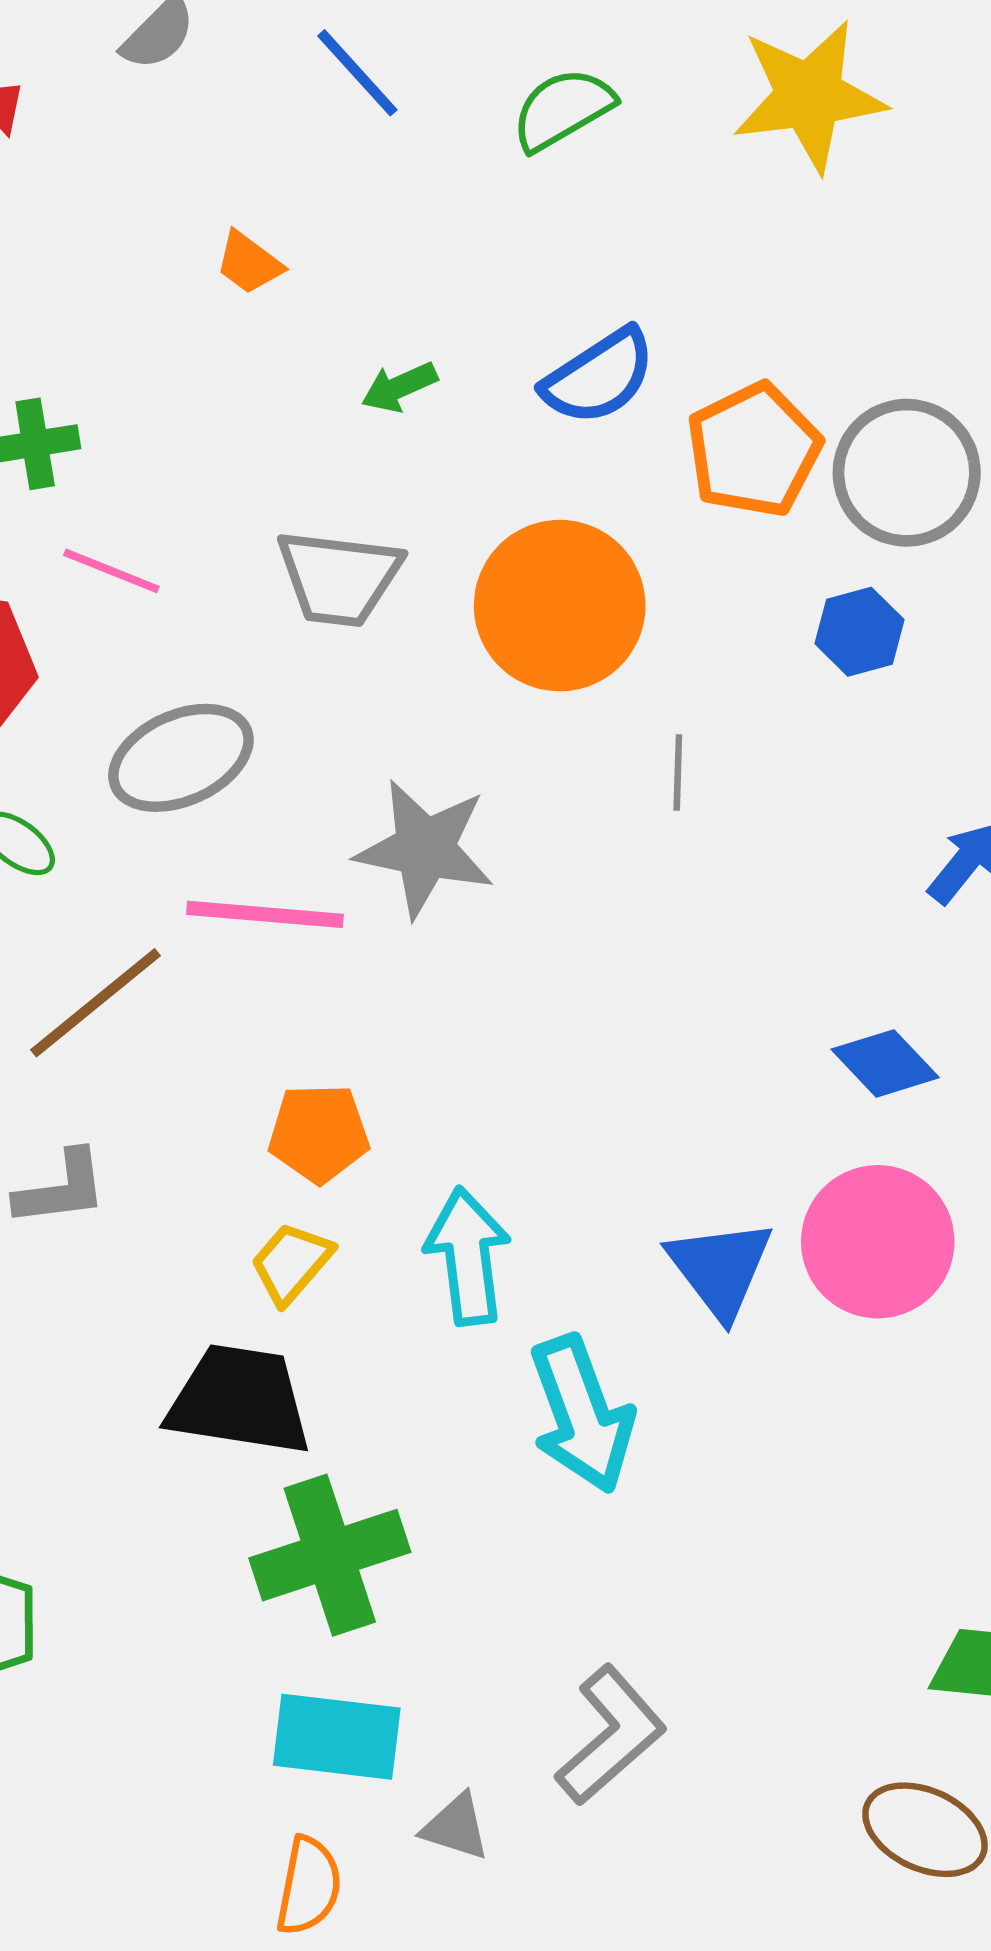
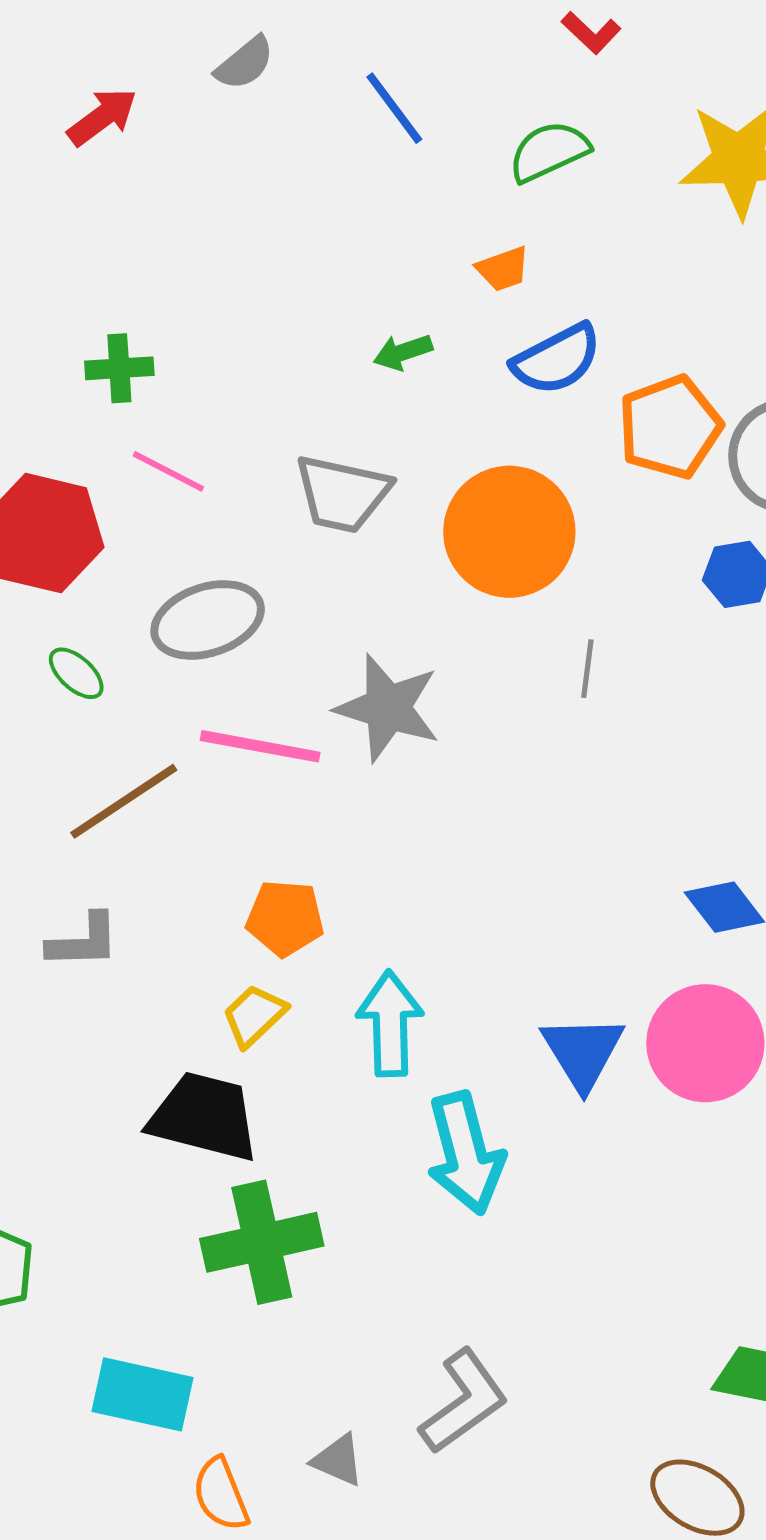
orange trapezoid: (249, 263) -> (503, 269), moved, turned -62
cyan rectangle: (337, 1737) -> (143, 1394), moved
orange semicircle: (309, 1886) -> (221, 1494), turned 142

